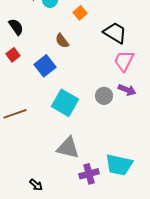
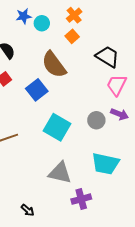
brown semicircle: (62, 41) -> (54, 65), size x1.8
cyan trapezoid: (119, 165) -> (105, 164), moved

